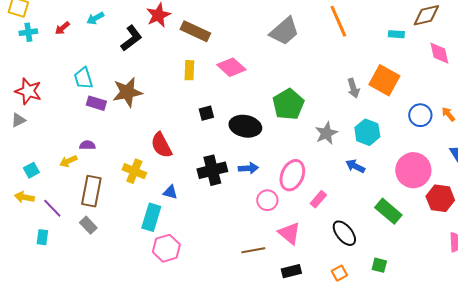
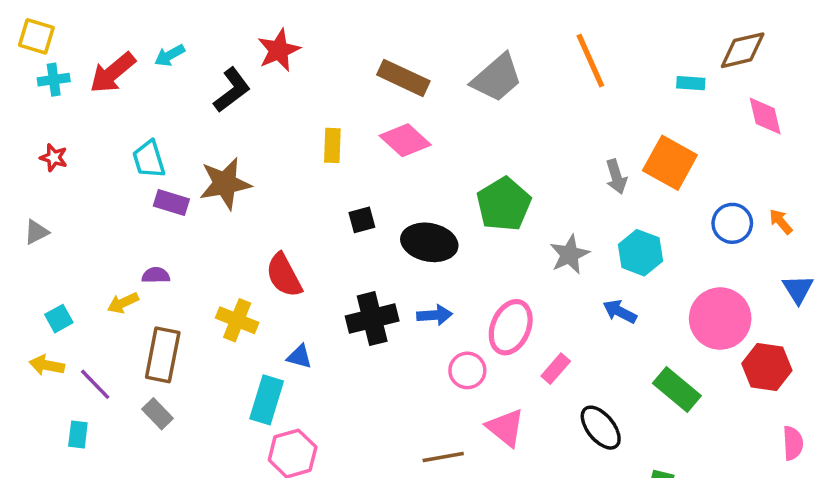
red arrow: (62, 28) -> (113, 73), size x1.8
brown rectangle: (195, 31) -> (403, 78), moved
red star: (28, 91) -> (54, 158), moved, size x0.6

